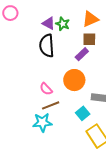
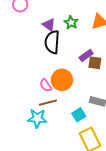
purple triangle: (49, 23) -> (49, 25), moved
brown square: (89, 39) -> (95, 63), moved
orange circle: (74, 80) -> (62, 80), moved

